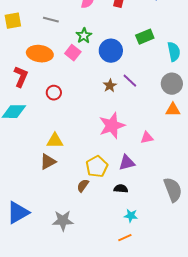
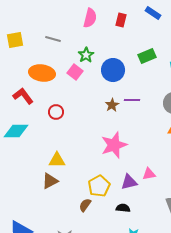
red L-shape: (21, 77) -> (23, 96), turned -60
purple line: (130, 81) -> (132, 100), turned -42
pink triangle: (147, 138) -> (149, 174), moved

